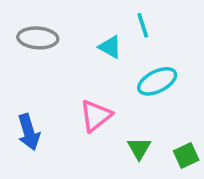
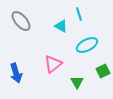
gray ellipse: (38, 38) -> (21, 21), turned 45
green square: (186, 156) -> (103, 71), moved

